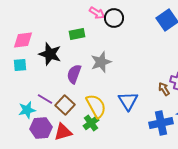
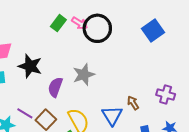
black circle: (114, 18) -> (97, 28), size x1.4
green rectangle: (77, 34) -> (58, 23), moved, turned -42
brown arrow: (164, 89) -> (133, 103), moved

